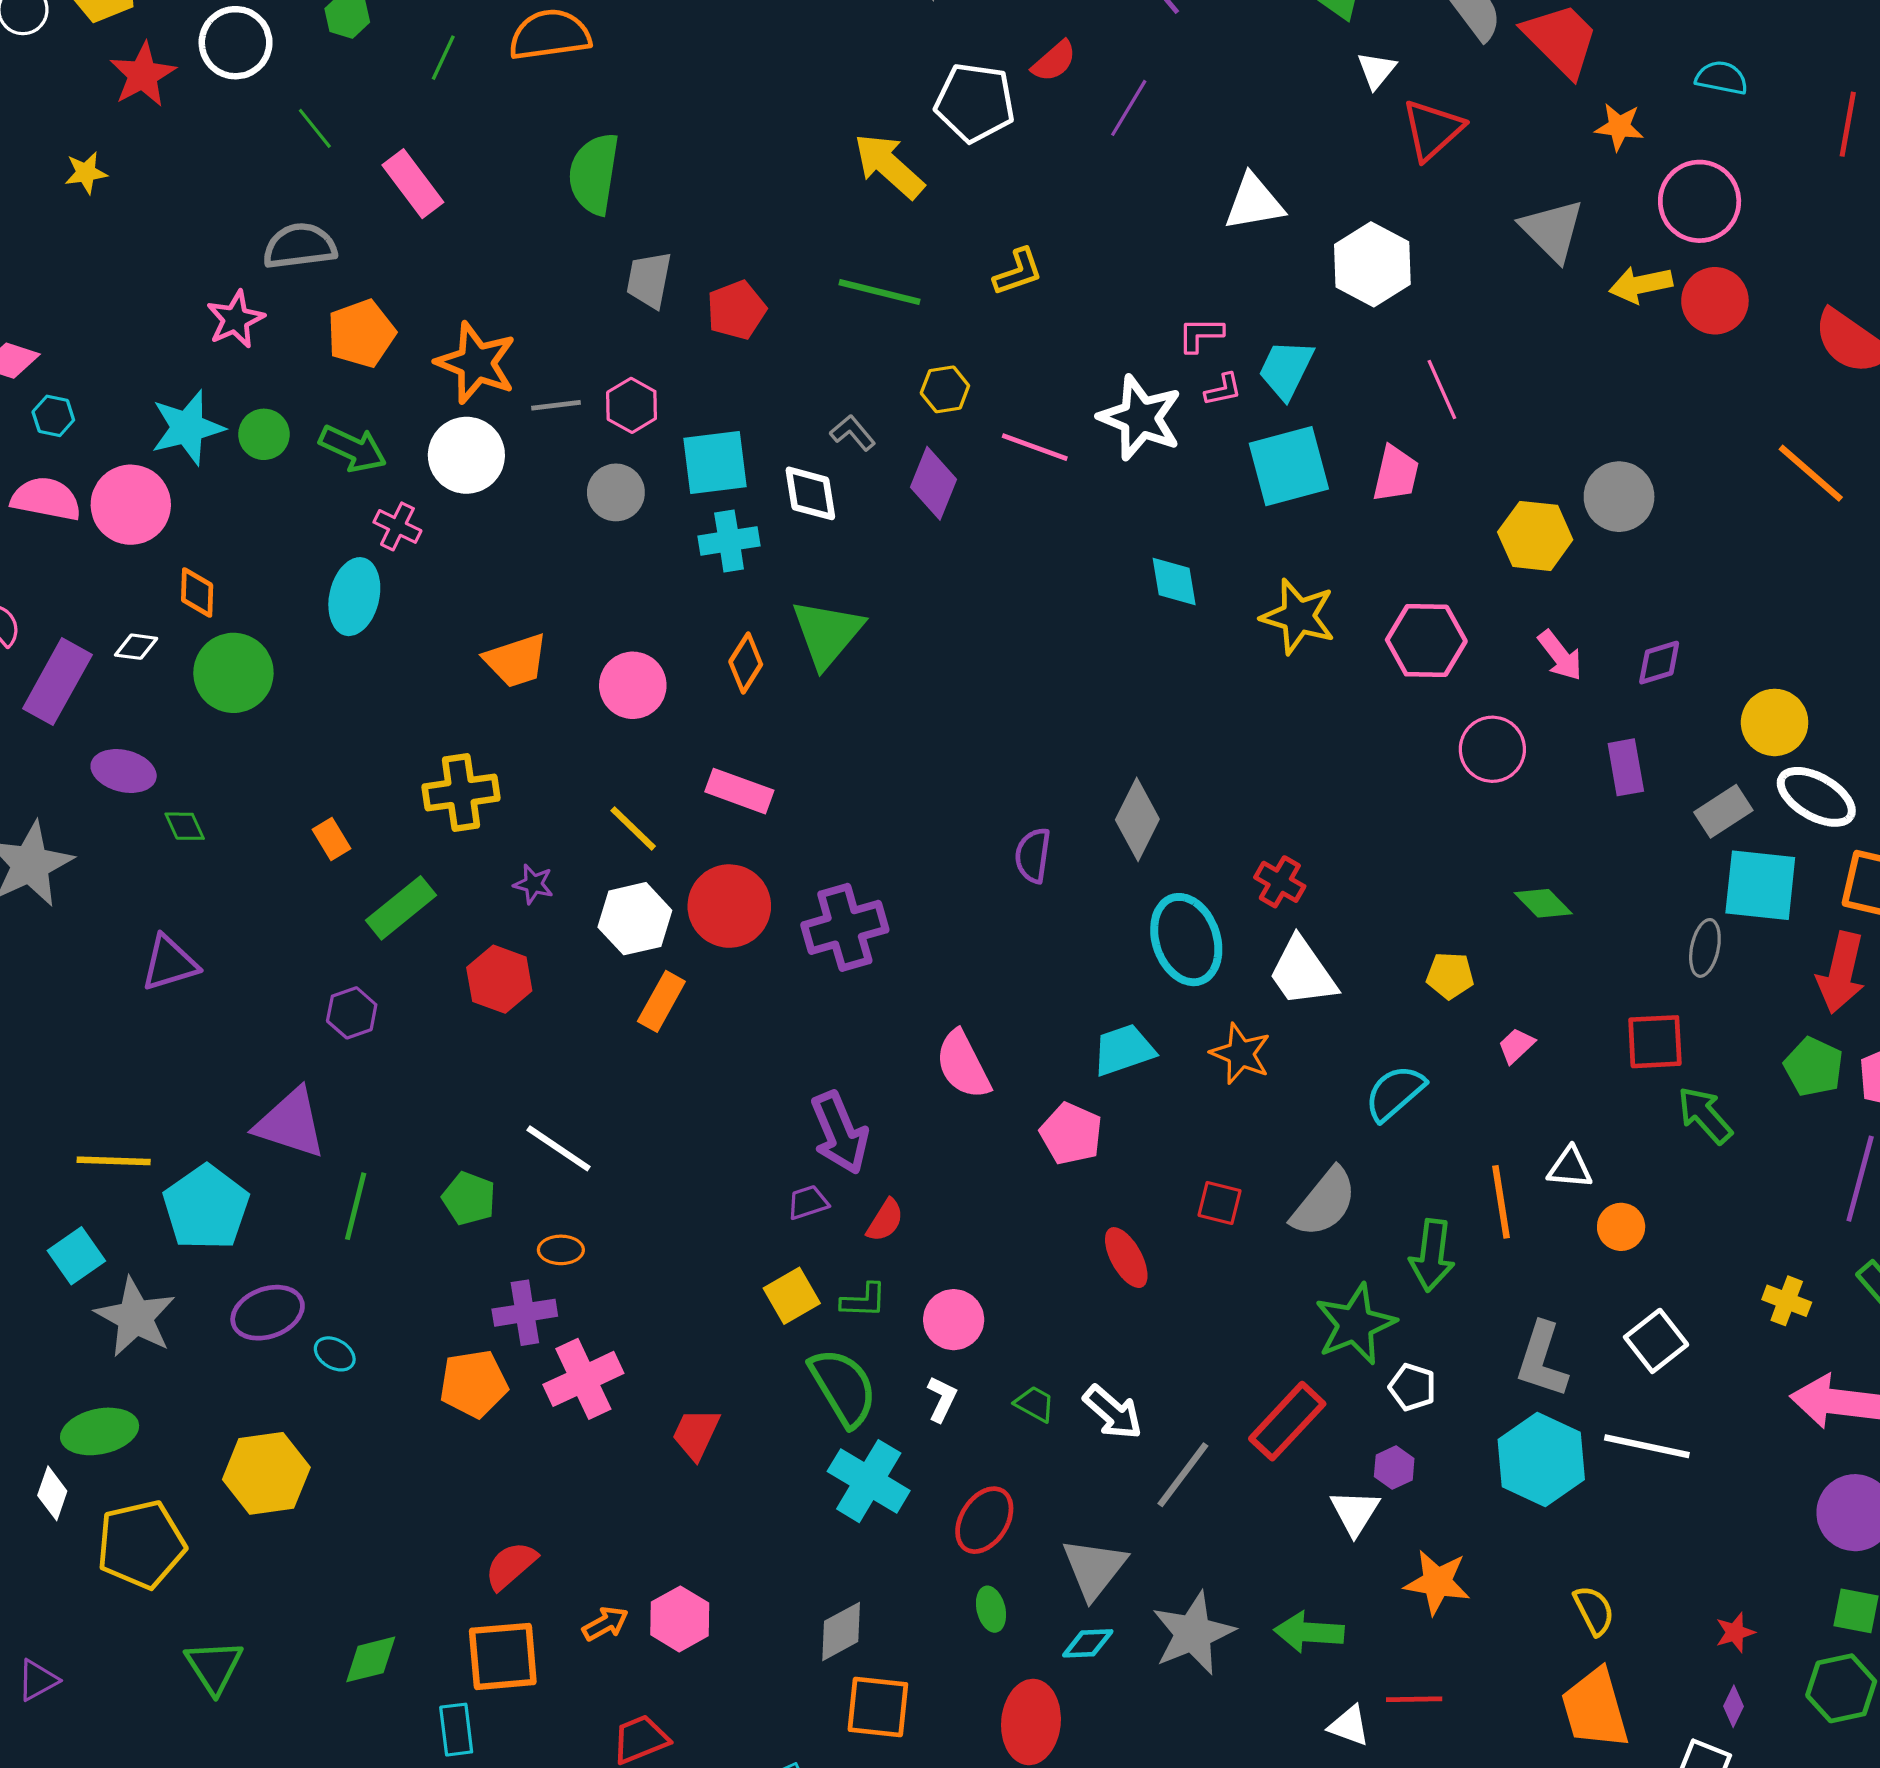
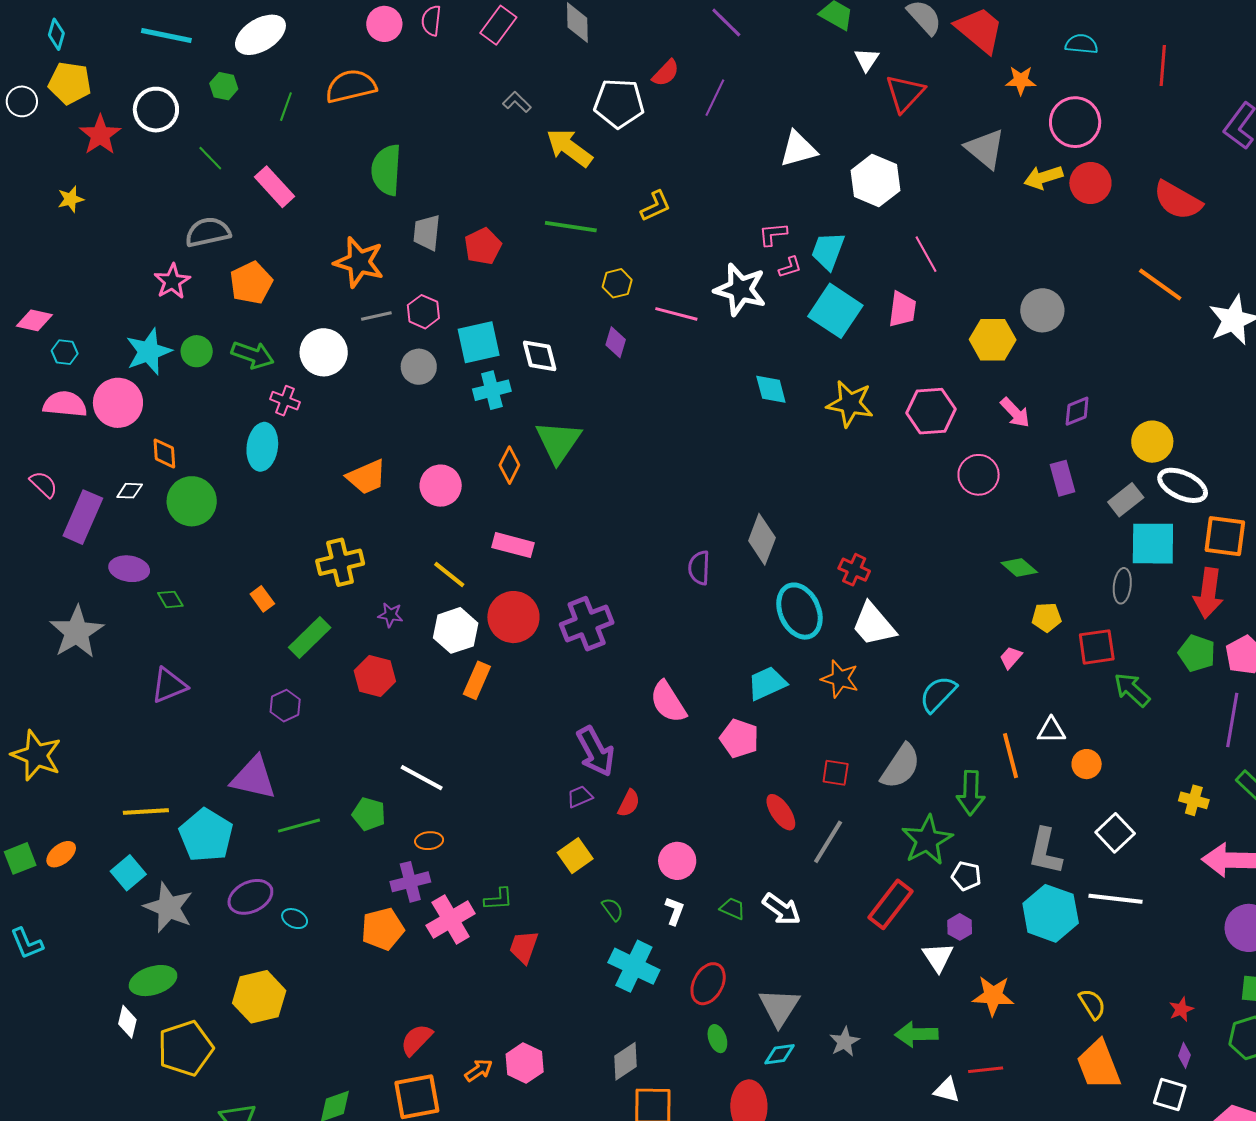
orange star: (476, 363) -> (359, 262), moved
gray L-shape: (853, 433) -> (517, 102), moved
cyan square: (1289, 466) -> (835, 311), turned -36
purple diamond: (934, 483) -> (616, 342), size x0.7
yellow pentagon: (1450, 976) -> (1047, 617), moved
green line: (356, 1206) -> (299, 826), turned 66
green L-shape: (864, 1300) -> (498, 899), moved
green semicircle: (843, 1387) -> (613, 909), size x0.5
gray line: (1183, 1475) -> (828, 842), moved
gray star: (1193, 1633) -> (844, 1042), size x0.6

